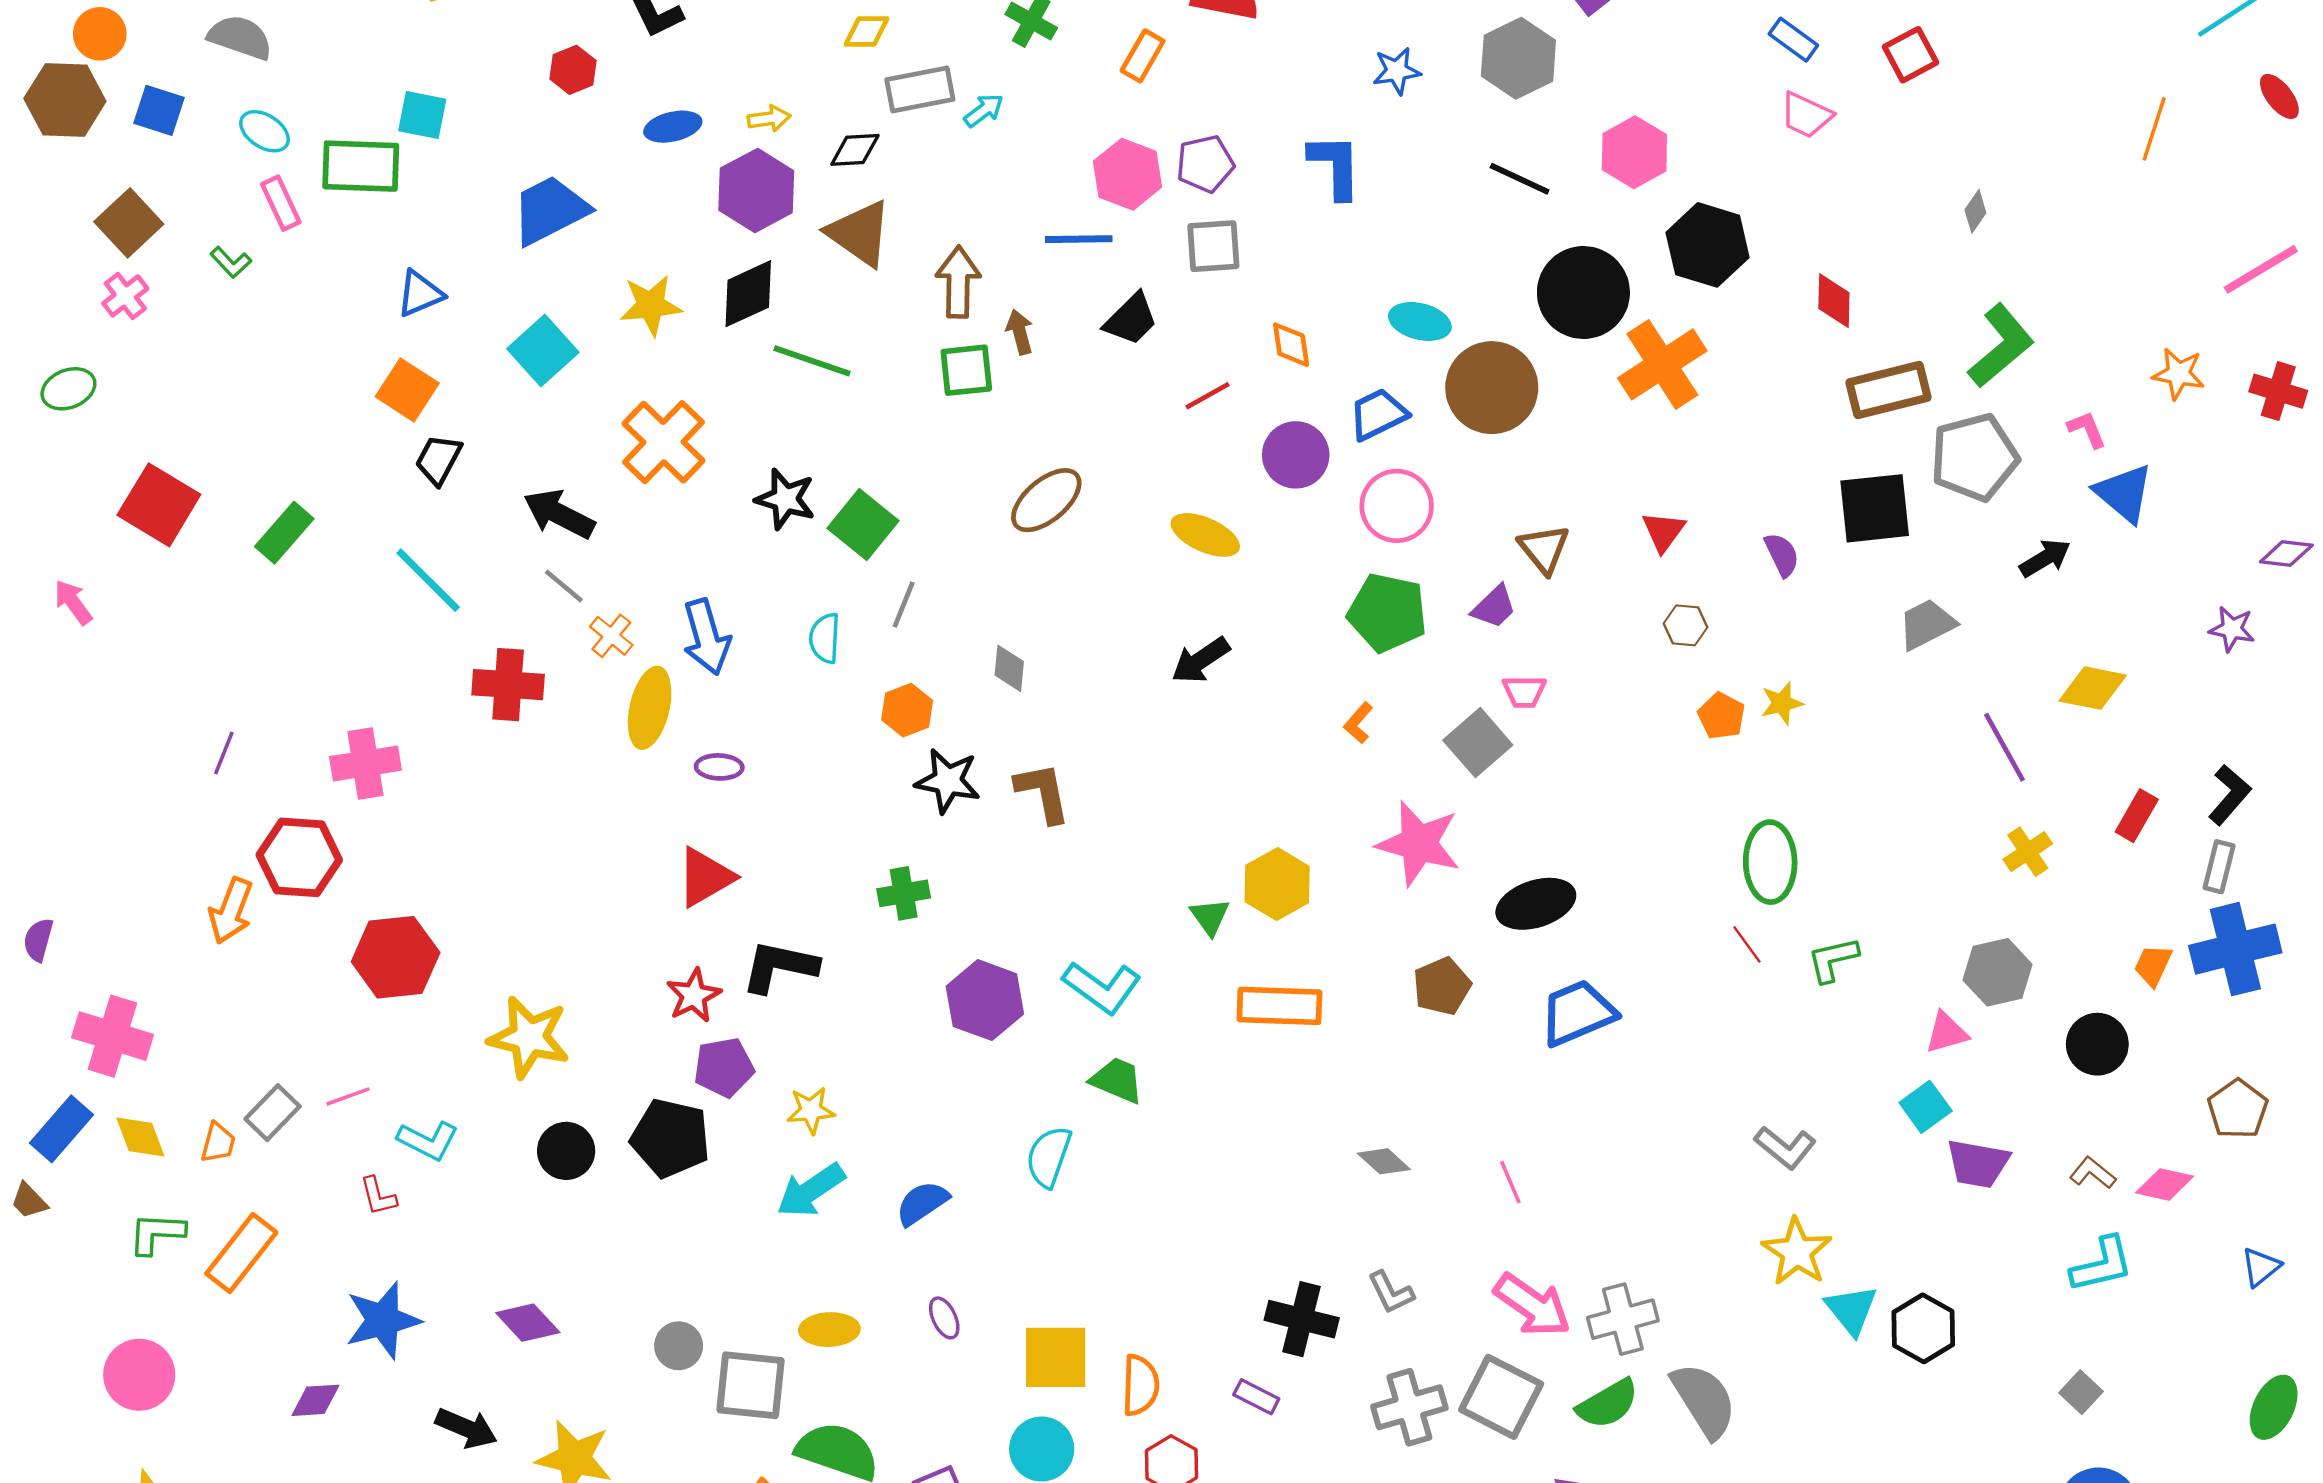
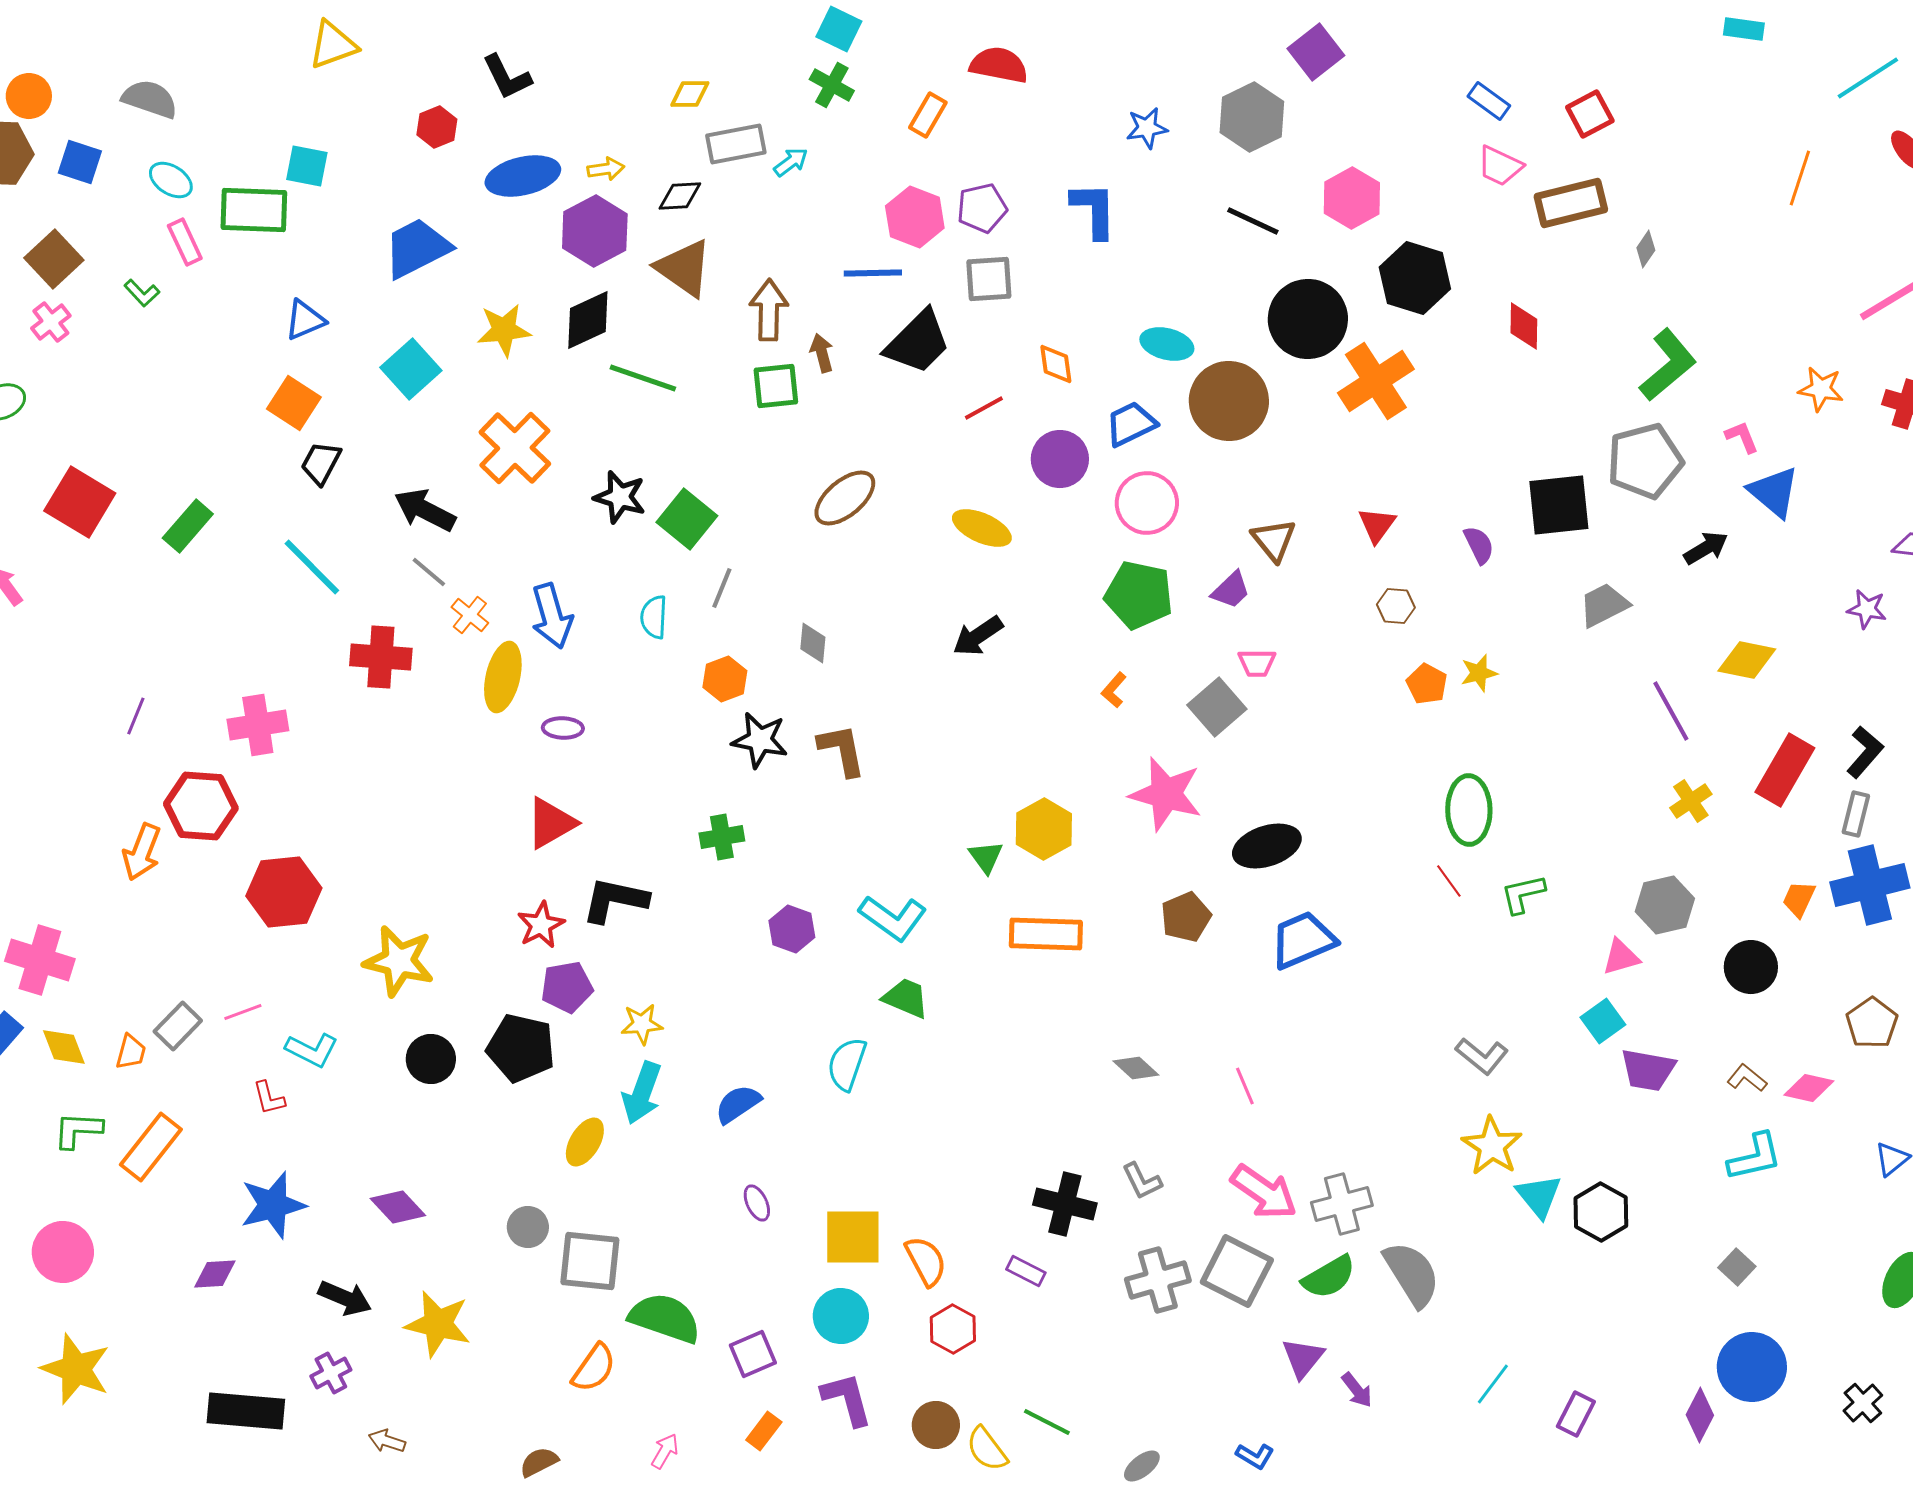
blue ellipse: (673, 127) -> (523, 176), size x1.5
black trapezoid: (1131, 319) -> (918, 342), size x1.4
brown rectangle: (1888, 390) -> (1571, 203), moved
red rectangle: (2137, 816) -> (1785, 770), size x1.6
purple hexagon: (985, 1000) -> (792, 929), size x0.7
cyan arrow: (811, 1190) -> (642, 1093), turned -36
yellow ellipse: (829, 1330) -> (585, 1142), moved, turned -57
orange semicircle: (1140, 1385) -> (926, 1261), turned -30

